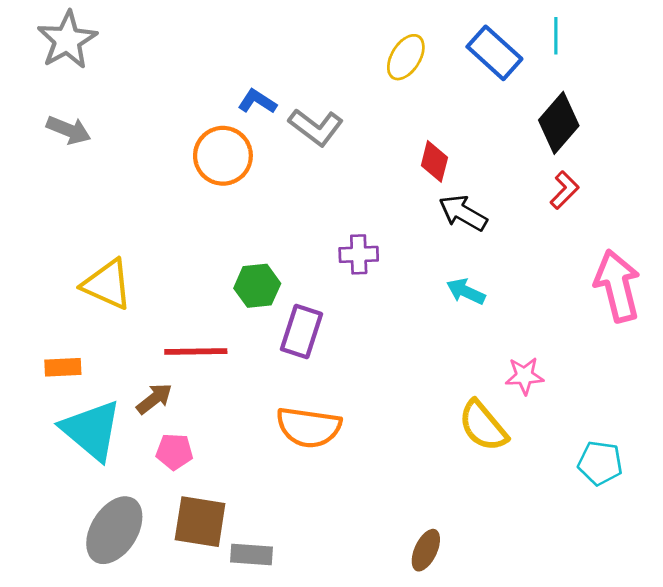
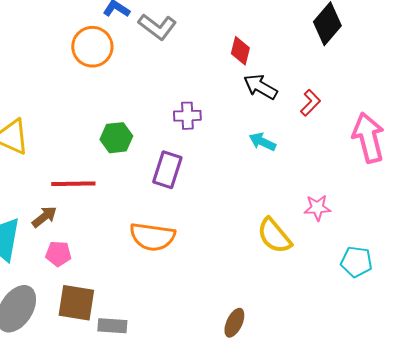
red L-shape: (564, 190) -> (310, 103), moved
purple rectangle: (302, 332) -> (167, 170), moved
pink star: (524, 376) -> (317, 208), moved

